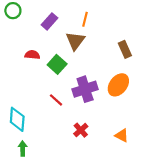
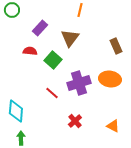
orange line: (85, 19) -> (80, 10), moved
purple rectangle: (50, 21) -> (40, 28), moved
orange ellipse: (118, 85) -> (110, 79), turned 60

